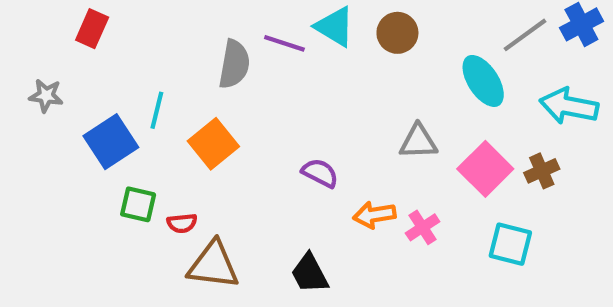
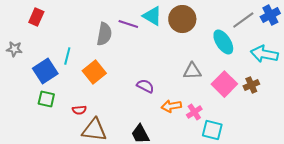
brown circle: (397, 33) -> (182, 19), size x1.4
green square: (138, 204) -> (46, 99), moved
cyan square: (510, 244) -> (212, 130), moved

